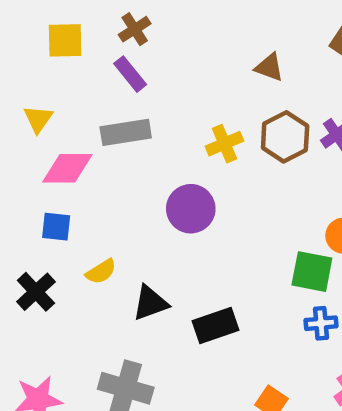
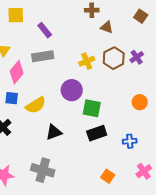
brown cross: (135, 29) -> (92, 10), moved, turned 32
pink diamond: (67, 168) -> (17, 72), turned -50
yellow semicircle: (101, 272) -> (36, 105), moved, size x1.5
green square: (312, 272) -> (92, 108), moved
black rectangle: (215, 325) -> (97, 133), moved

